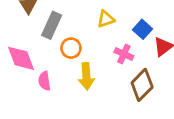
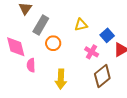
yellow arrow: (86, 76) -> (61, 79), moved

